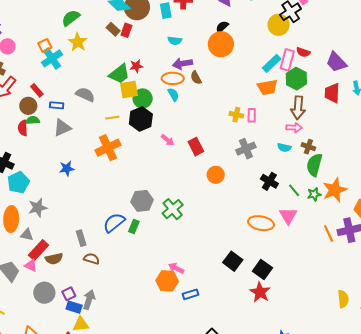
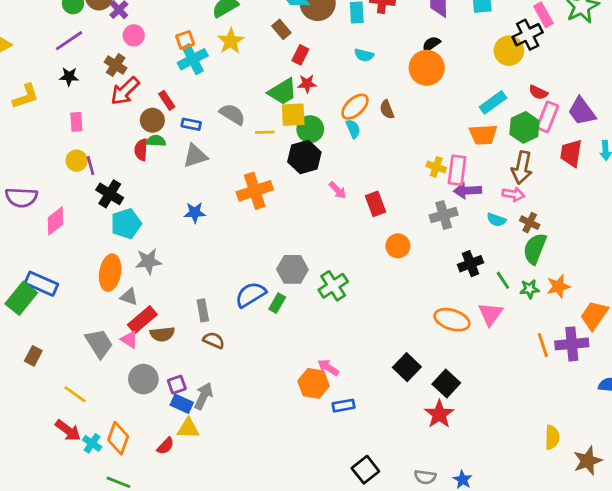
red rectangle: (126, 30) -> (300, 55), moved
pink rectangle: (287, 60) -> (547, 117), moved
purple arrow: (183, 64) -> (468, 191), moved
orange ellipse: (173, 78) -> (355, 107), turned -50
pink rectangle: (252, 115) -> (457, 170), size x1.5
yellow line: (112, 118) -> (265, 132), moved
black cross: (269, 181) -> (470, 264), turned 30
orange star: (335, 190) -> (558, 286), size x0.7

